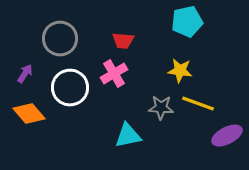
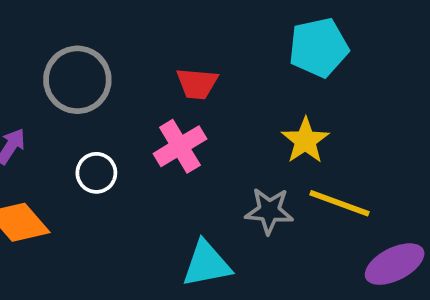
yellow star: (180, 71) -> (305, 141), turned 30
white circle: (70, 88) -> (96, 173), size x0.6

